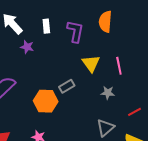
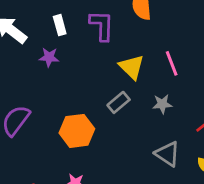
purple star: (27, 47) -> (49, 57), moved
gray rectangle: (67, 86) -> (119, 102), moved
gray triangle: (105, 128) -> (167, 154), turned -36

